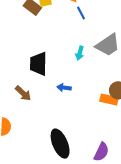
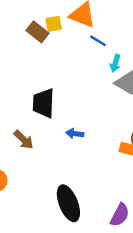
blue line: (81, 13) -> (98, 41), turned -32
cyan arrow: (80, 53) -> (115, 63), moved

